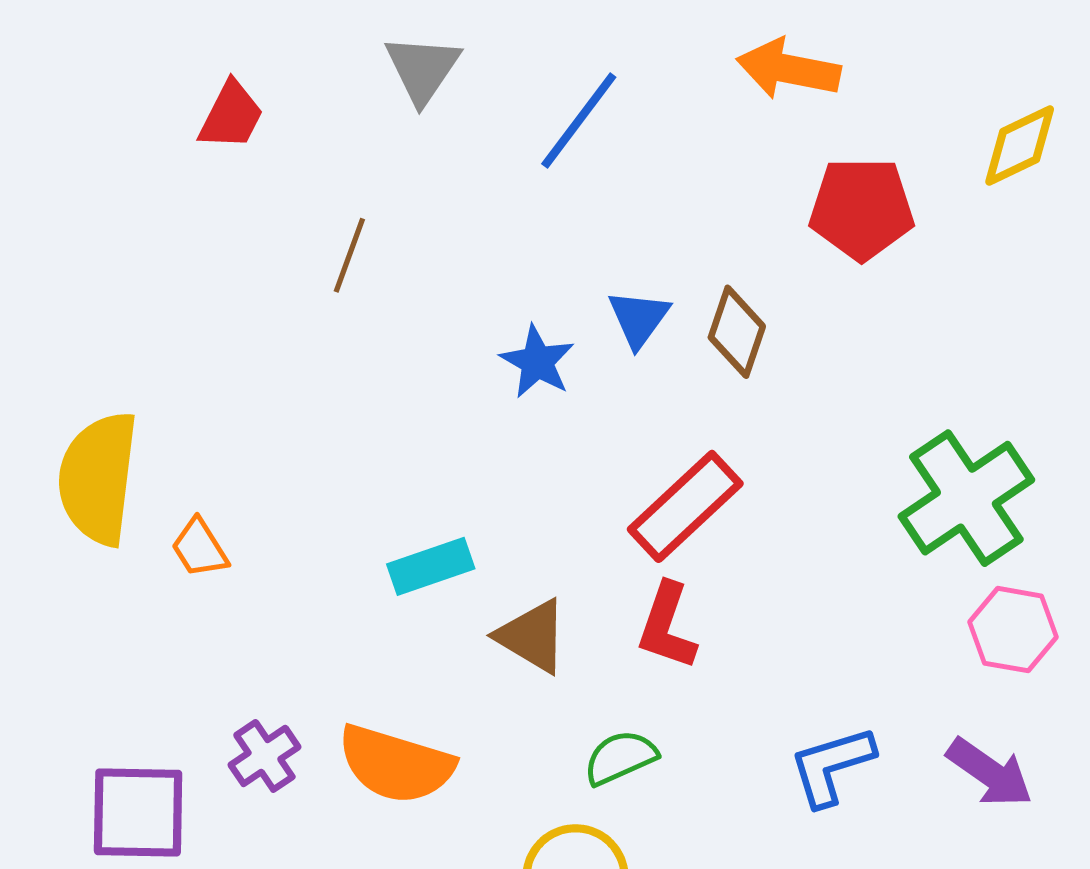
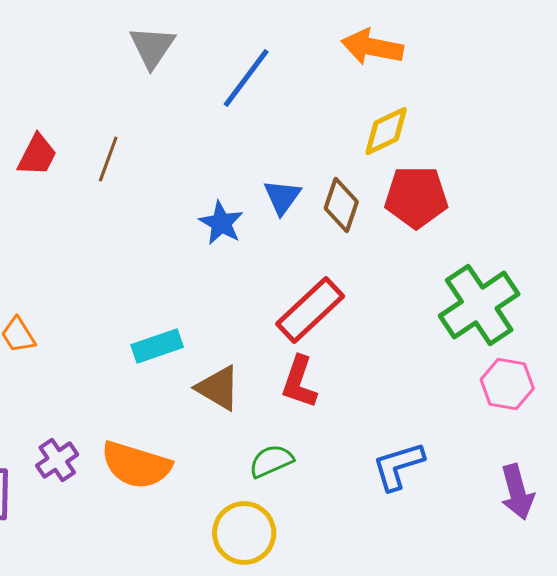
red trapezoid: (231, 116) -> (37, 155), moved
yellow diamond: (1020, 146) -> (386, 131), moved
red pentagon: (862, 209) -> (416, 197), moved
purple arrow: (990, 773) -> (517, 492), moved, turned 40

